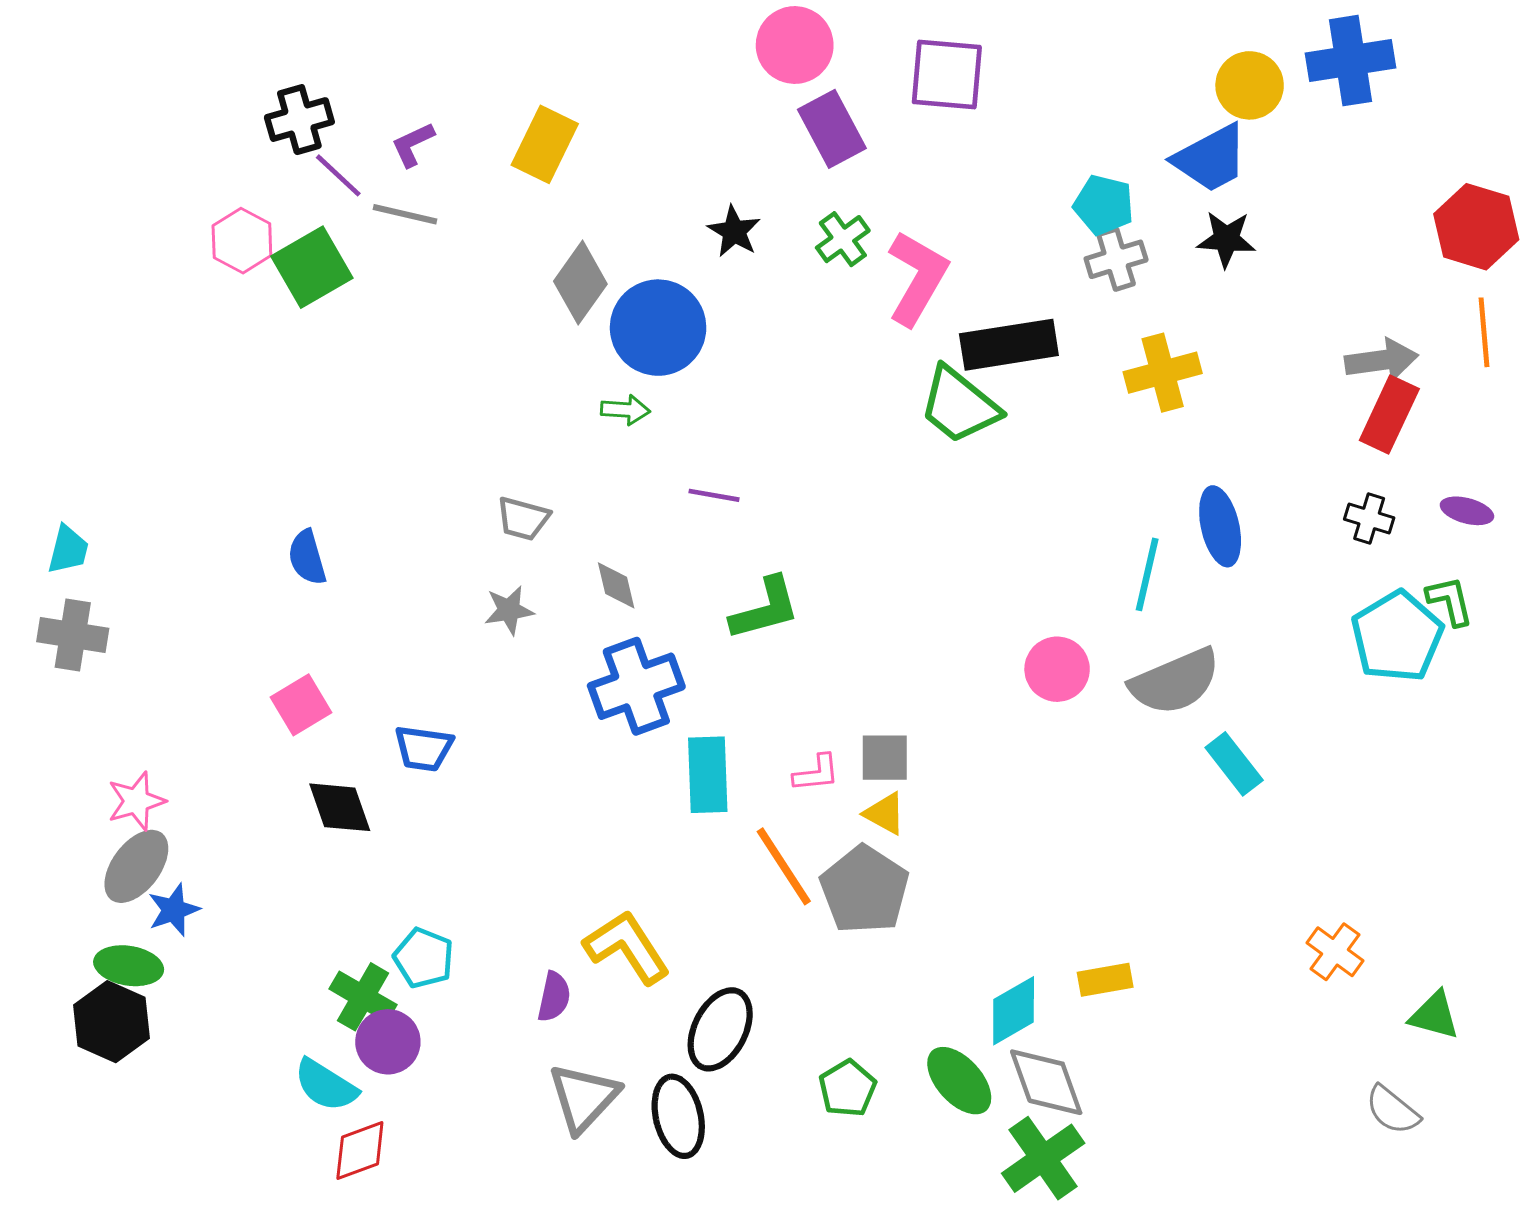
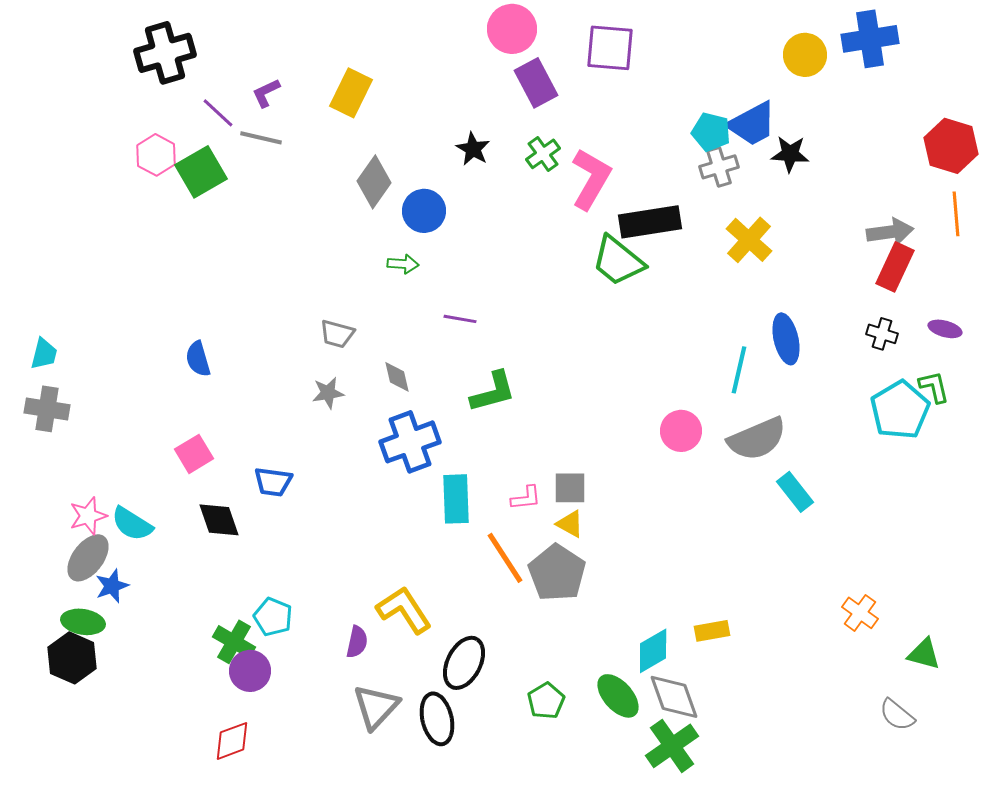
black cross: (299, 120) -> (165, 53), moved, size x1.4
blue trapezoid: (1211, 158) -> (752, 124), moved
blue circle: (658, 328) -> (424, 211), size x0.7
yellow cross: (1163, 373) -> (749, 240), turned -33
cyan semicircle: (326, 1085) -> (132, 524), moved

